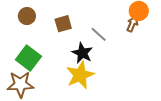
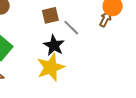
brown square: (63, 24) -> (50, 15), moved

